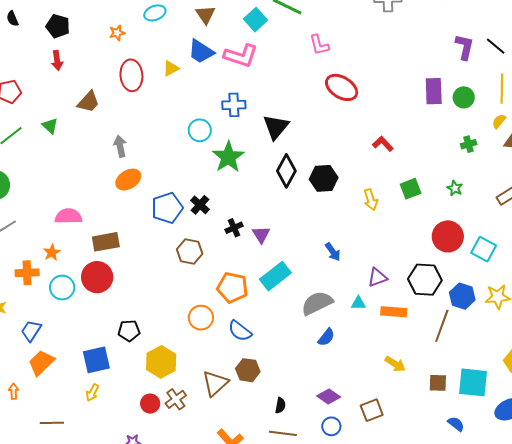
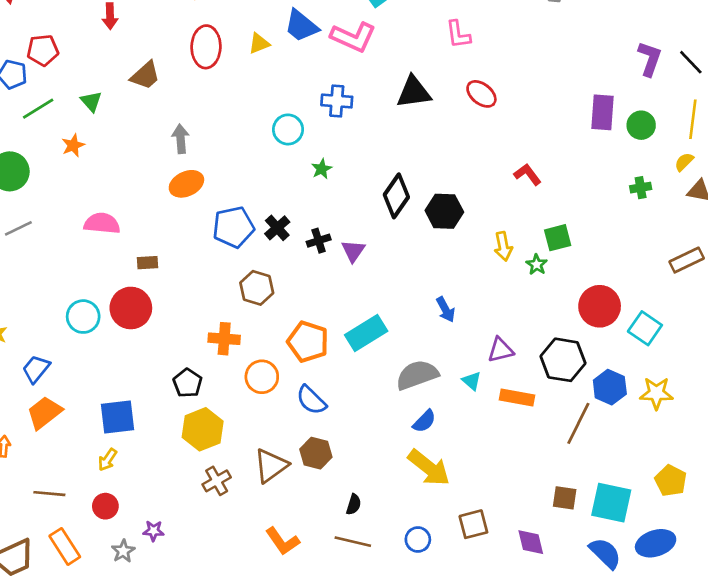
red ellipse: (342, 87) -> (481, 94), size x0.7
black triangle: (276, 127) -> (414, 92), moved, turned 36
green star: (228, 157) -> (322, 169), size x0.5
green star: (455, 188) -> (537, 265), moved
black cross: (234, 228) -> (319, 241), moved
purple triangle: (261, 235) -> (353, 251), moved
brown rectangle: (106, 242) -> (148, 263), size x0.6
orange star: (52, 253) -> (73, 145), moved
orange cross: (27, 273) -> (224, 339), moved
cyan triangle: (358, 303) -> (472, 381), turned 35
black pentagon: (129, 331) -> (188, 383), moved, turned 30
yellow arrow: (395, 364) -> (429, 468), moved, size x1.6
purple diamond: (329, 396) -> (531, 542), moved, turned 35
red circle: (150, 404) -> (105, 506), moved
blue semicircle: (456, 424) -> (605, 553), moved, size x1.5

